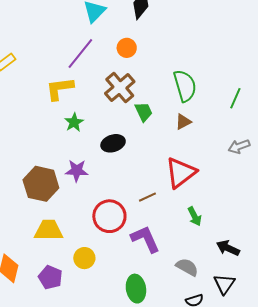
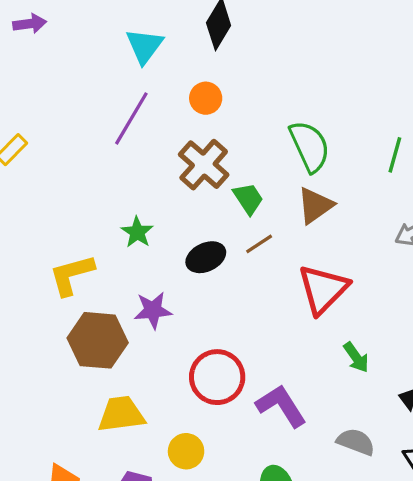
yellow L-shape: (60, 89) -> (72, 275), moved
brown triangle: (183, 122) -> (315, 205), size x1.4
brown line: (147, 197) -> (259, 244), moved

